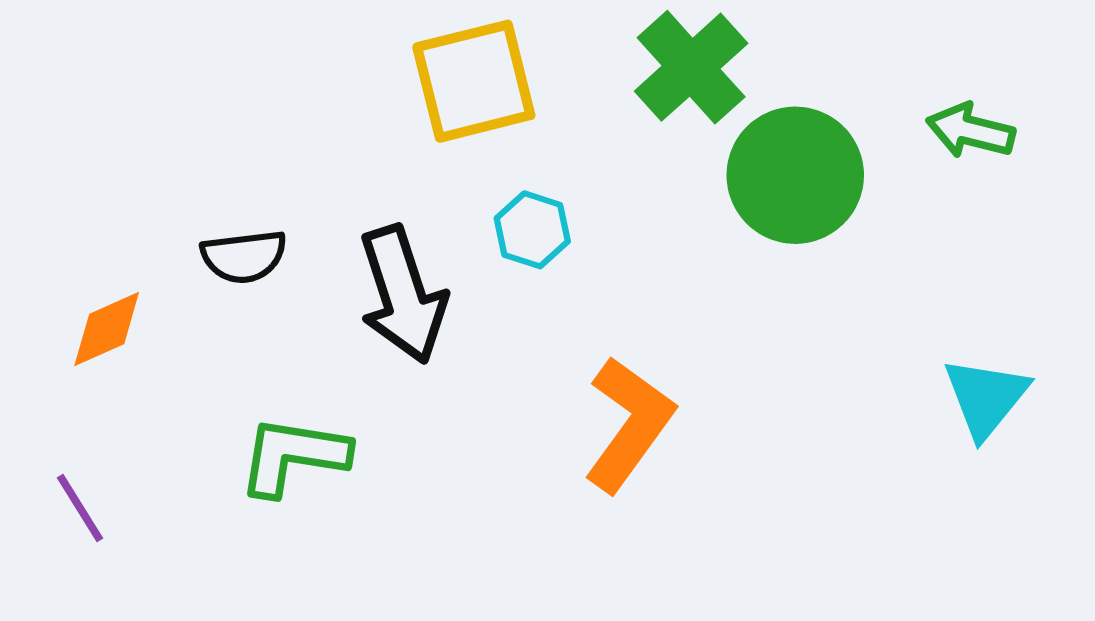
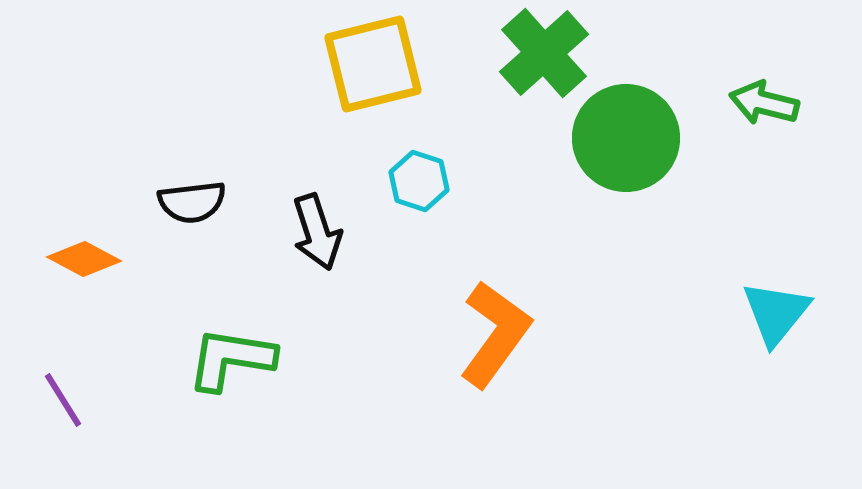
black arrow: (403, 295) -> (317, 232), size x0.7
orange diamond: (107, 329) -> (84, 259), turned 52

